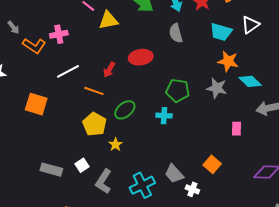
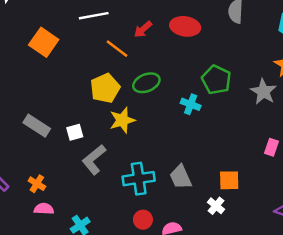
yellow star: (116, 144) -> (122, 120), size x1.5
orange square: (212, 164) -> (229, 180), turned 30
white cross: (192, 189) -> (216, 206), moved

